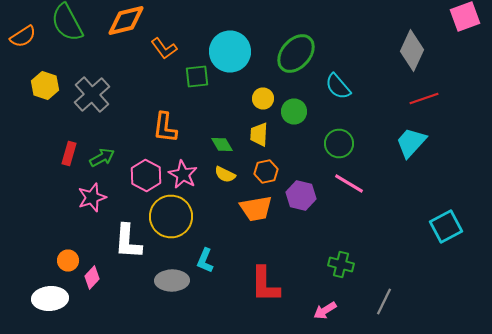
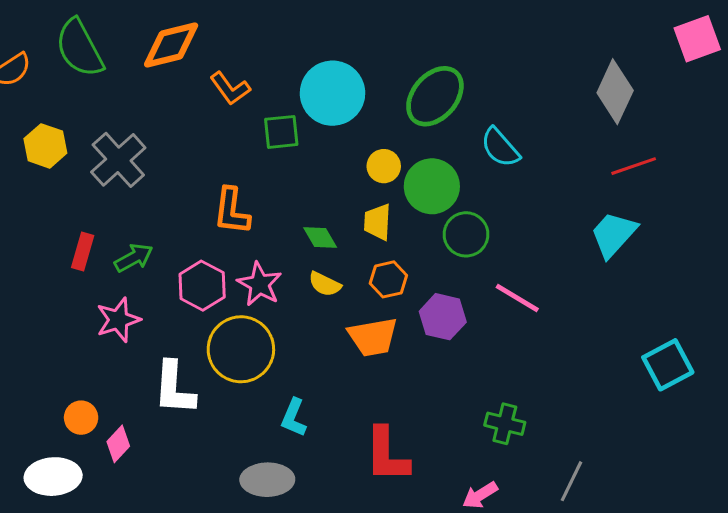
green circle: (294, 112) -> (432, 186), size x1.4
green circle: (339, 144) -> (466, 234), moved
gray ellipse: (172, 280) -> (267, 480), moved

